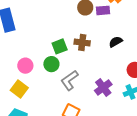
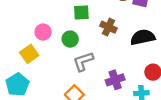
black semicircle: (116, 42) -> (143, 37), size x1.6
green square: (60, 46) -> (81, 13), moved

